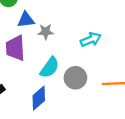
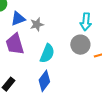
cyan arrow: (91, 39) -> (86, 22), moved, turned 132
gray circle: (75, 78) -> (80, 45), moved

